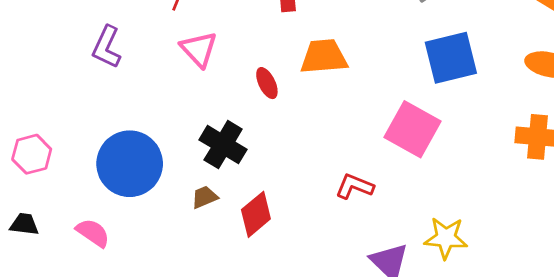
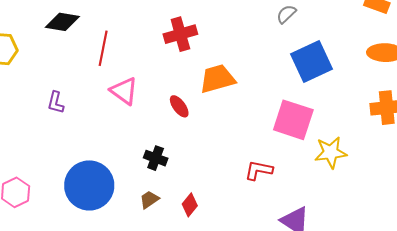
purple L-shape: (107, 47) -> (56, 103), size x0.7
black cross: (223, 145) -> (156, 158), size x0.7
red diamond: (256, 214) -> (190, 205), size x0.7
yellow star: (446, 238) -> (331, 152), moved

